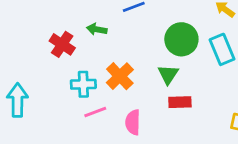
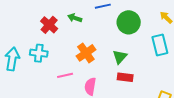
green circle: (181, 39) -> (129, 22), moved
cyan cross: (83, 84) -> (39, 53), moved

